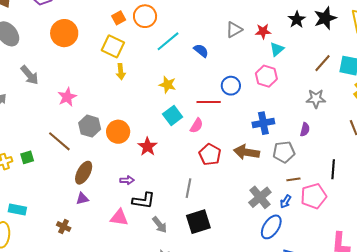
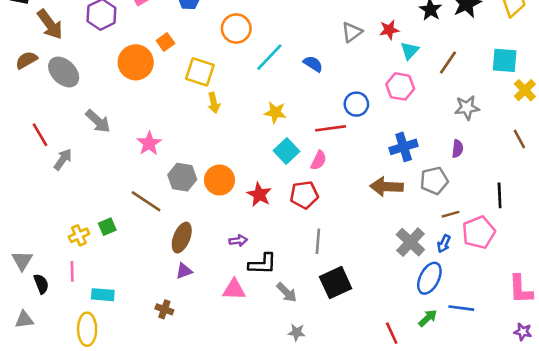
orange square: (119, 18) -> (165, 42), moved
brown line: (322, 63) -> (448, 62), moved
red pentagon: (210, 155) -> (304, 195), moved, turned -30

